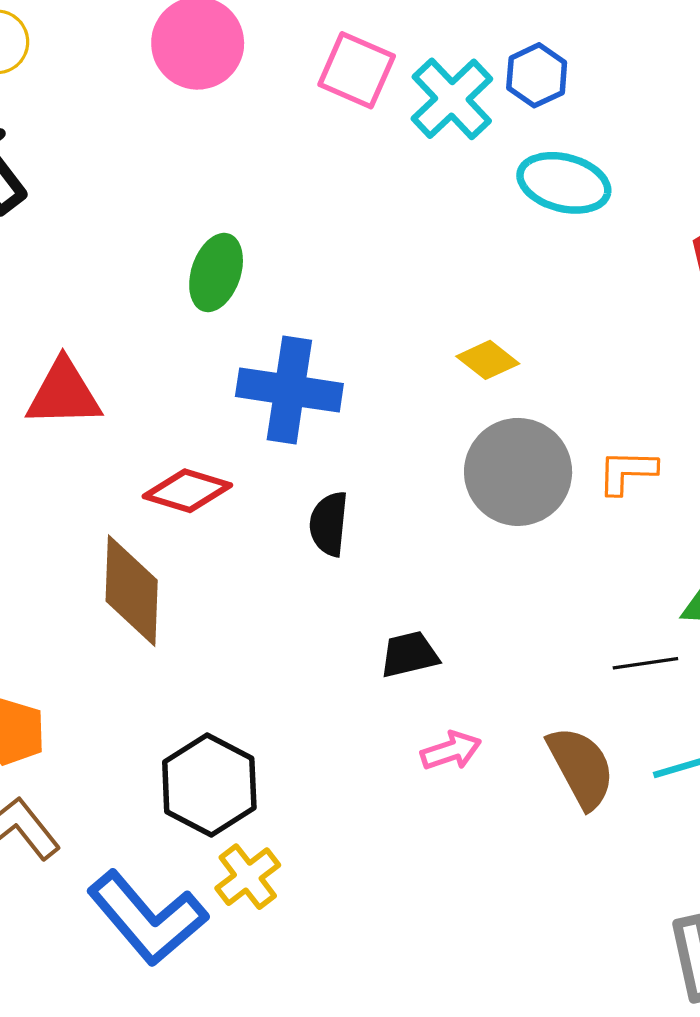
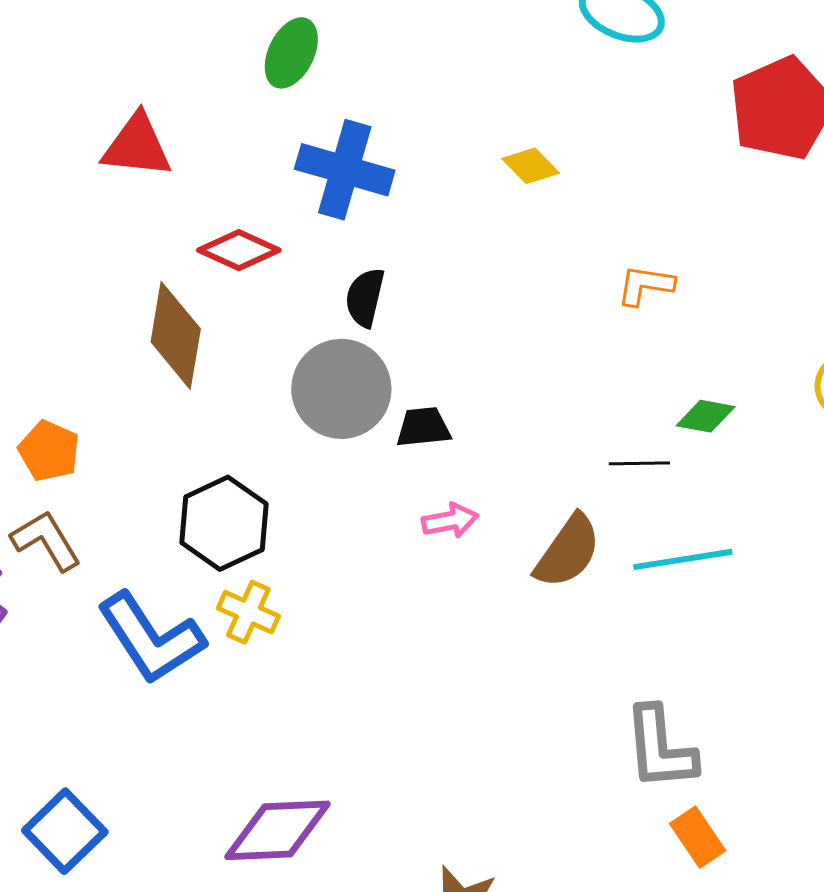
gray circle: (518, 472) -> (341, 389), moved
brown semicircle: (581, 767) -> (568, 551), turned 56
yellow cross: (248, 877) -> (248, 612), turned -36

